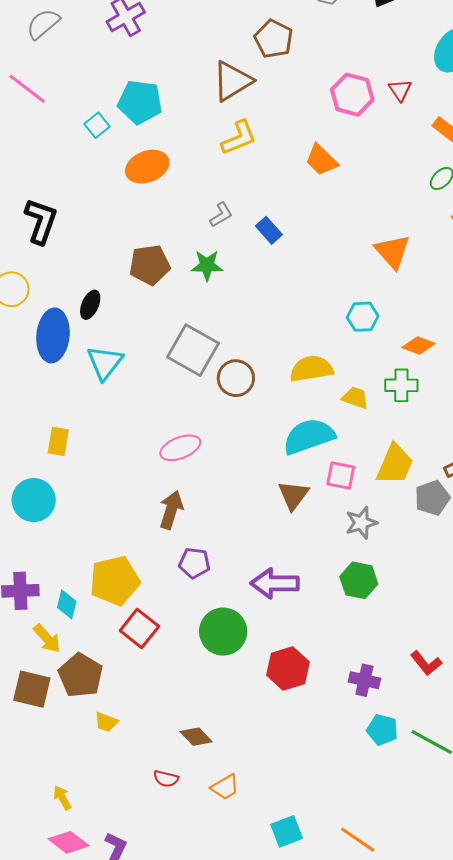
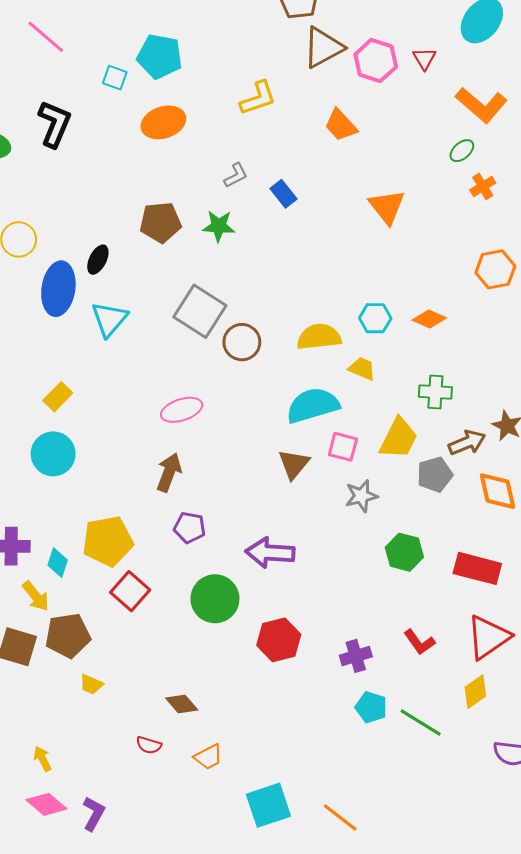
brown triangle: (232, 81) -> (323, 48), moved
cyan square: (97, 125) -> (115, 78), turned -35
black L-shape: (41, 221) -> (55, 124), moved
orange triangle: (392, 252) -> (387, 207), moved
cyan hexagon: (363, 317) -> (375, 318), moved
green cross: (401, 385) -> (435, 392), moved
yellow rectangle: (58, 441) -> (58, 397), turned 32
cyan circle: (34, 500) -> (53, 454), moved
green hexagon: (359, 580) -> (404, 552), moved
brown pentagon: (81, 675) -> (68, 635), turned 30
purple cross: (364, 680) -> (356, 656), turned -32
cyan square: (287, 831) -> (268, 805), size x1.4

